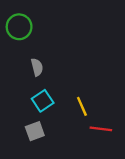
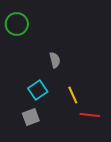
gray semicircle: (37, 67) -> (55, 60), moved

